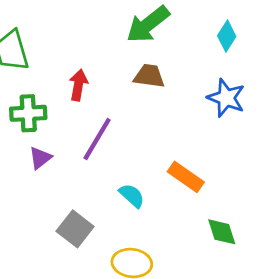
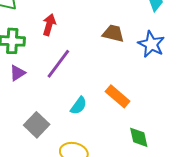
brown trapezoid: (149, 76) -> (113, 33), moved
cyan semicircle: (132, 196) -> (79, 106), turned 78

